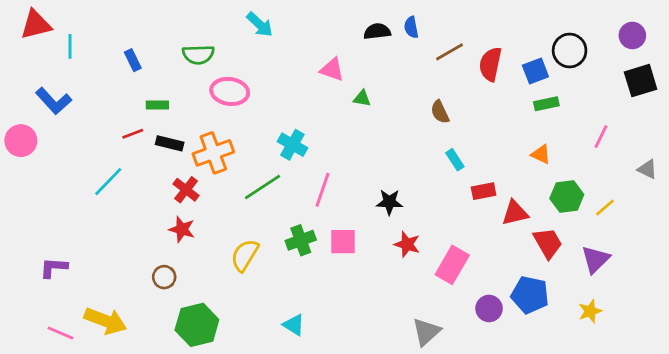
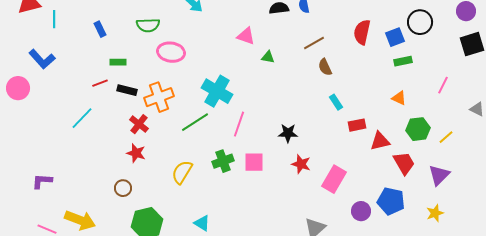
brown line: (449, 52) -> (314, 43), moved
cyan cross: (292, 145) -> (217, 91), size x1.4
cyan triangle: (294, 325) -> (202, 223), moved

